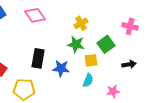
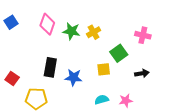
pink diamond: (35, 15) -> (47, 24), turned 55
green star: (76, 44) -> (71, 31), moved
cyan semicircle: (88, 80) -> (102, 100), moved, turned -128

